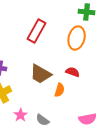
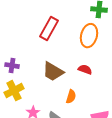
orange semicircle: (60, 90) -> (71, 97), moved

